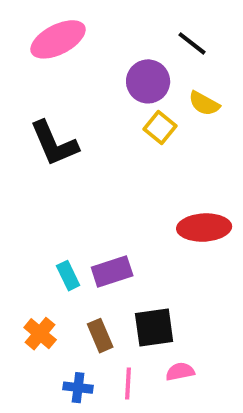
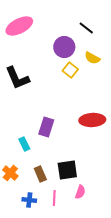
purple rectangle: (112, 272) -> (46, 127), moved, turned -54
pink semicircle: (180, 372) -> (80, 192), turned 120

